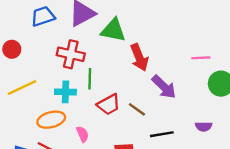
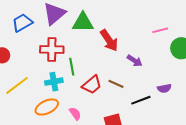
purple arrow: (164, 87) -> (135, 61), size x0.7
purple semicircle: (204, 127) -> (164, 88), moved

